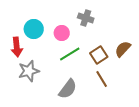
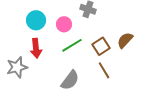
red arrow: (17, 47) -> (36, 48), moved
gray star: (29, 71) -> (17, 67), moved

